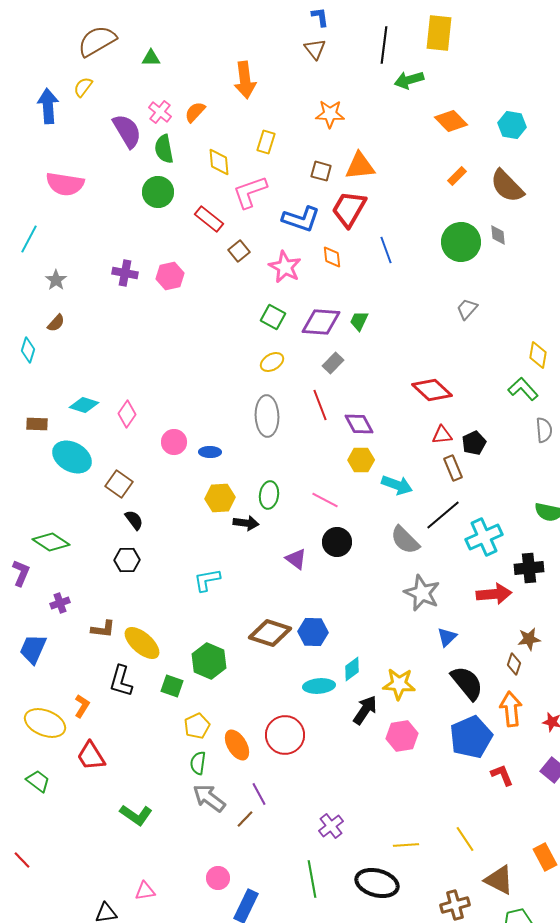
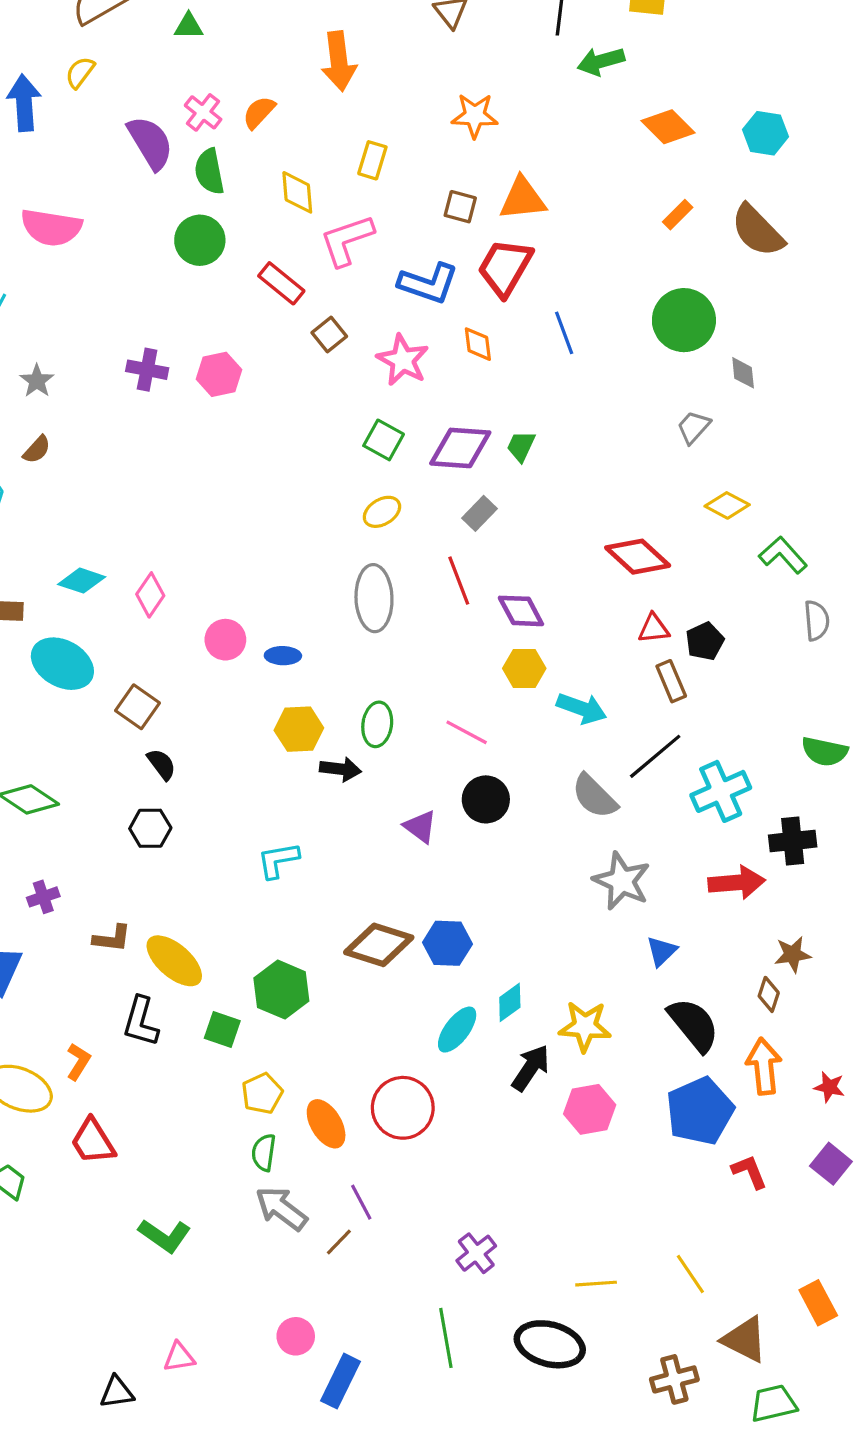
gray diamond: (498, 235) -> (743, 373), moved
yellow diamond: (538, 355) -> (727, 505), moved, turned -72
cyan ellipse: (319, 686) -> (457, 1030), turned -48

